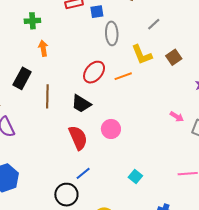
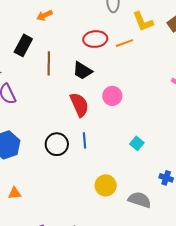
orange arrow: (43, 48) -> (44, 15), turned -105
red ellipse: (94, 72) -> (95, 39), turned 45
blue line: (83, 173) -> (85, 140), turned -56
black circle: (66, 195) -> (57, 144), moved

